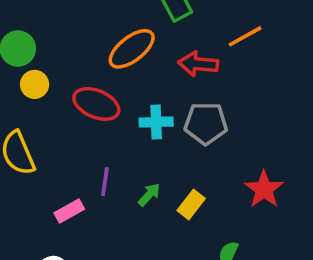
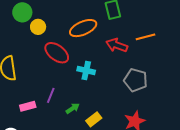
yellow circle: (35, 84) -> (38, 27), moved
gray pentagon: (206, 123) -> (136, 80), moved

